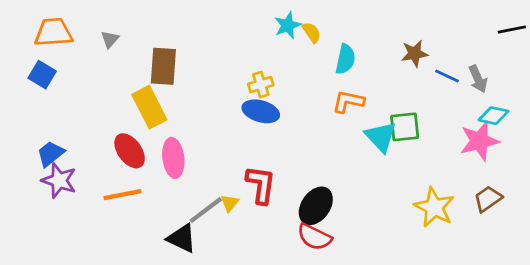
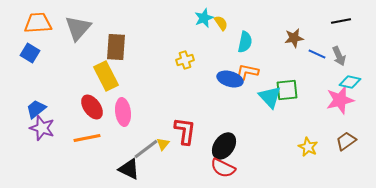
black line: (512, 30) -> (341, 21), moved
gray triangle: (110, 39) -> (78, 28), size x2.0
blue ellipse: (261, 111) -> (230, 79), moved
yellow star: (434, 207) -> (308, 147), size x0.7

